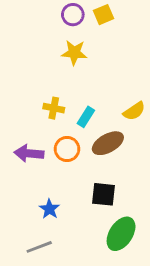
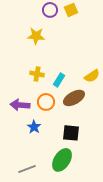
yellow star: (74, 53) -> (36, 36), moved
blue star: (49, 209) -> (34, 127), moved
green ellipse: (121, 234) -> (62, 160), moved

